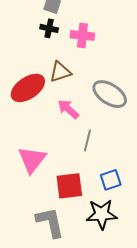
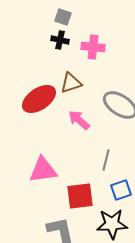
gray line: (87, 140) -> (106, 160), moved
pink triangle: (32, 160) -> (43, 170), turned 44

